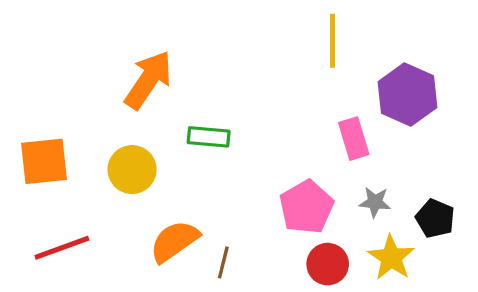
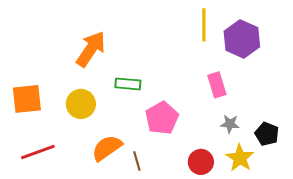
purple hexagon: (408, 95) -> (242, 39), moved
pink pentagon: (306, 207) -> (162, 118), moved
brown line: (223, 262) -> (137, 161), turned -30

